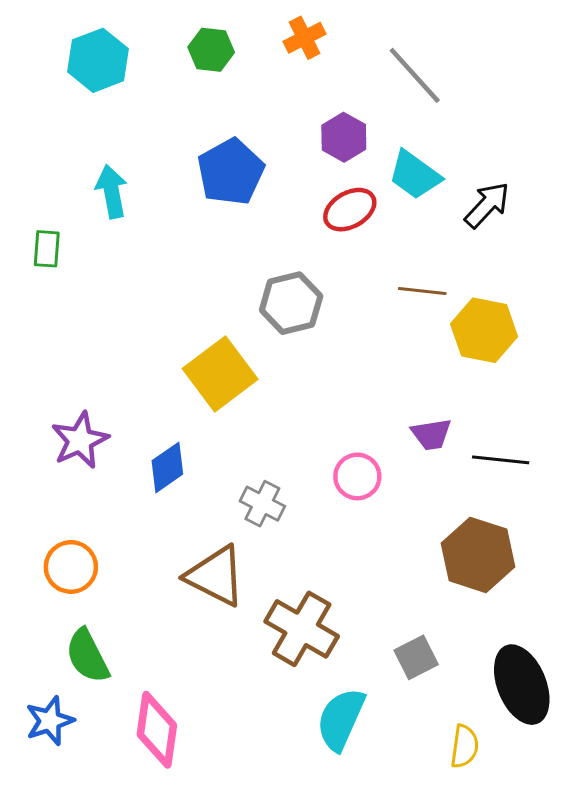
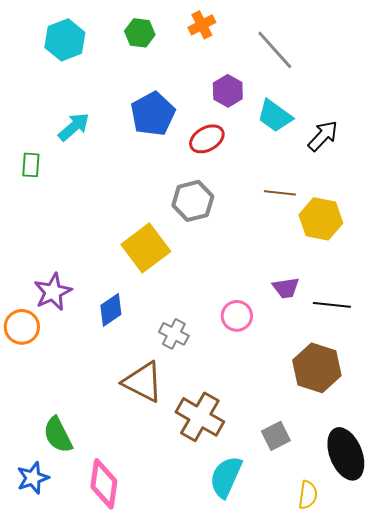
cyan arrow: (112, 191) -> (74, 127), turned 60
red ellipse: (350, 210) -> (207, 139), moved
orange circle: (71, 567) -> (22, 327), moved

